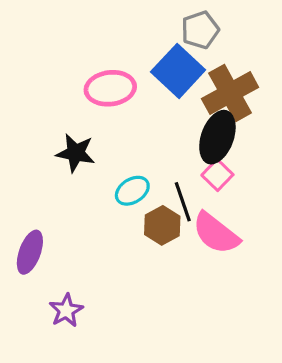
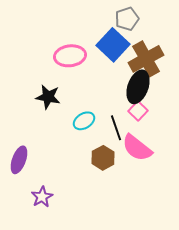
brown hexagon: (162, 225) -> (103, 158), moved

